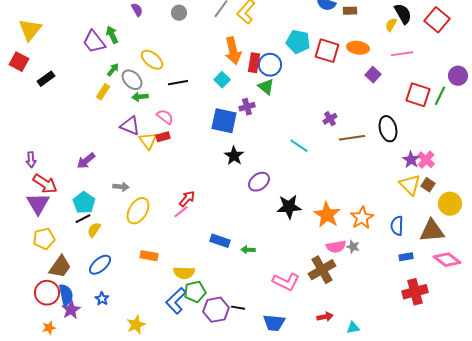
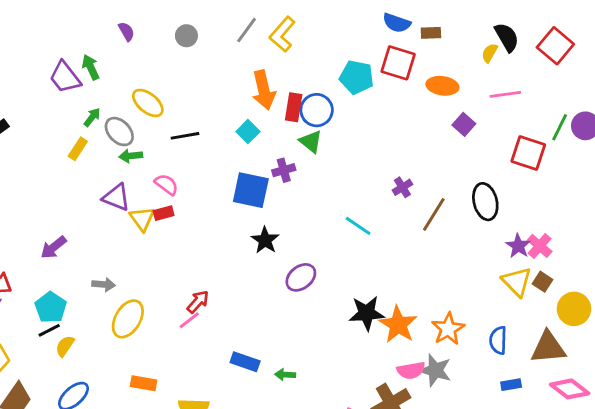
red square: (327, 51) -> (398, 63), moved
green line: (440, 96) -> (560, 127), moved
brown line: (352, 138) -> (434, 214), turned -50
black star: (289, 207) -> (367, 313), moved
gray star: (353, 247) -> (435, 370), size x1.6

